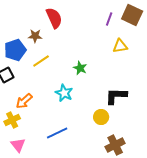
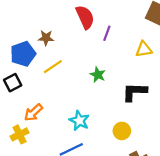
red semicircle: (54, 18) -> (85, 17), moved
purple line: (109, 19) -> (107, 33), moved
cyan star: (64, 93) -> (79, 121), moved
black L-shape: (116, 96) -> (135, 92), moved

